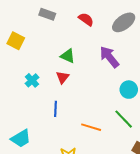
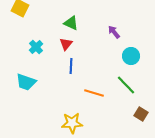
purple arrow: (109, 57) -> (114, 32), moved, size x0.6
blue line: (55, 109) -> (71, 66), moved
cyan trapezoid: (21, 138) -> (26, 82), moved, turned 50

